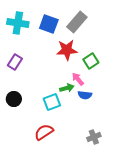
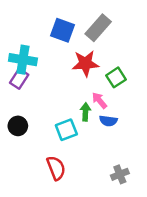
cyan cross: (18, 23) -> (23, 60), moved
green arrow: (67, 88) -> (85, 112), turned -72
red semicircle: (44, 132) -> (56, 168), turned 102

